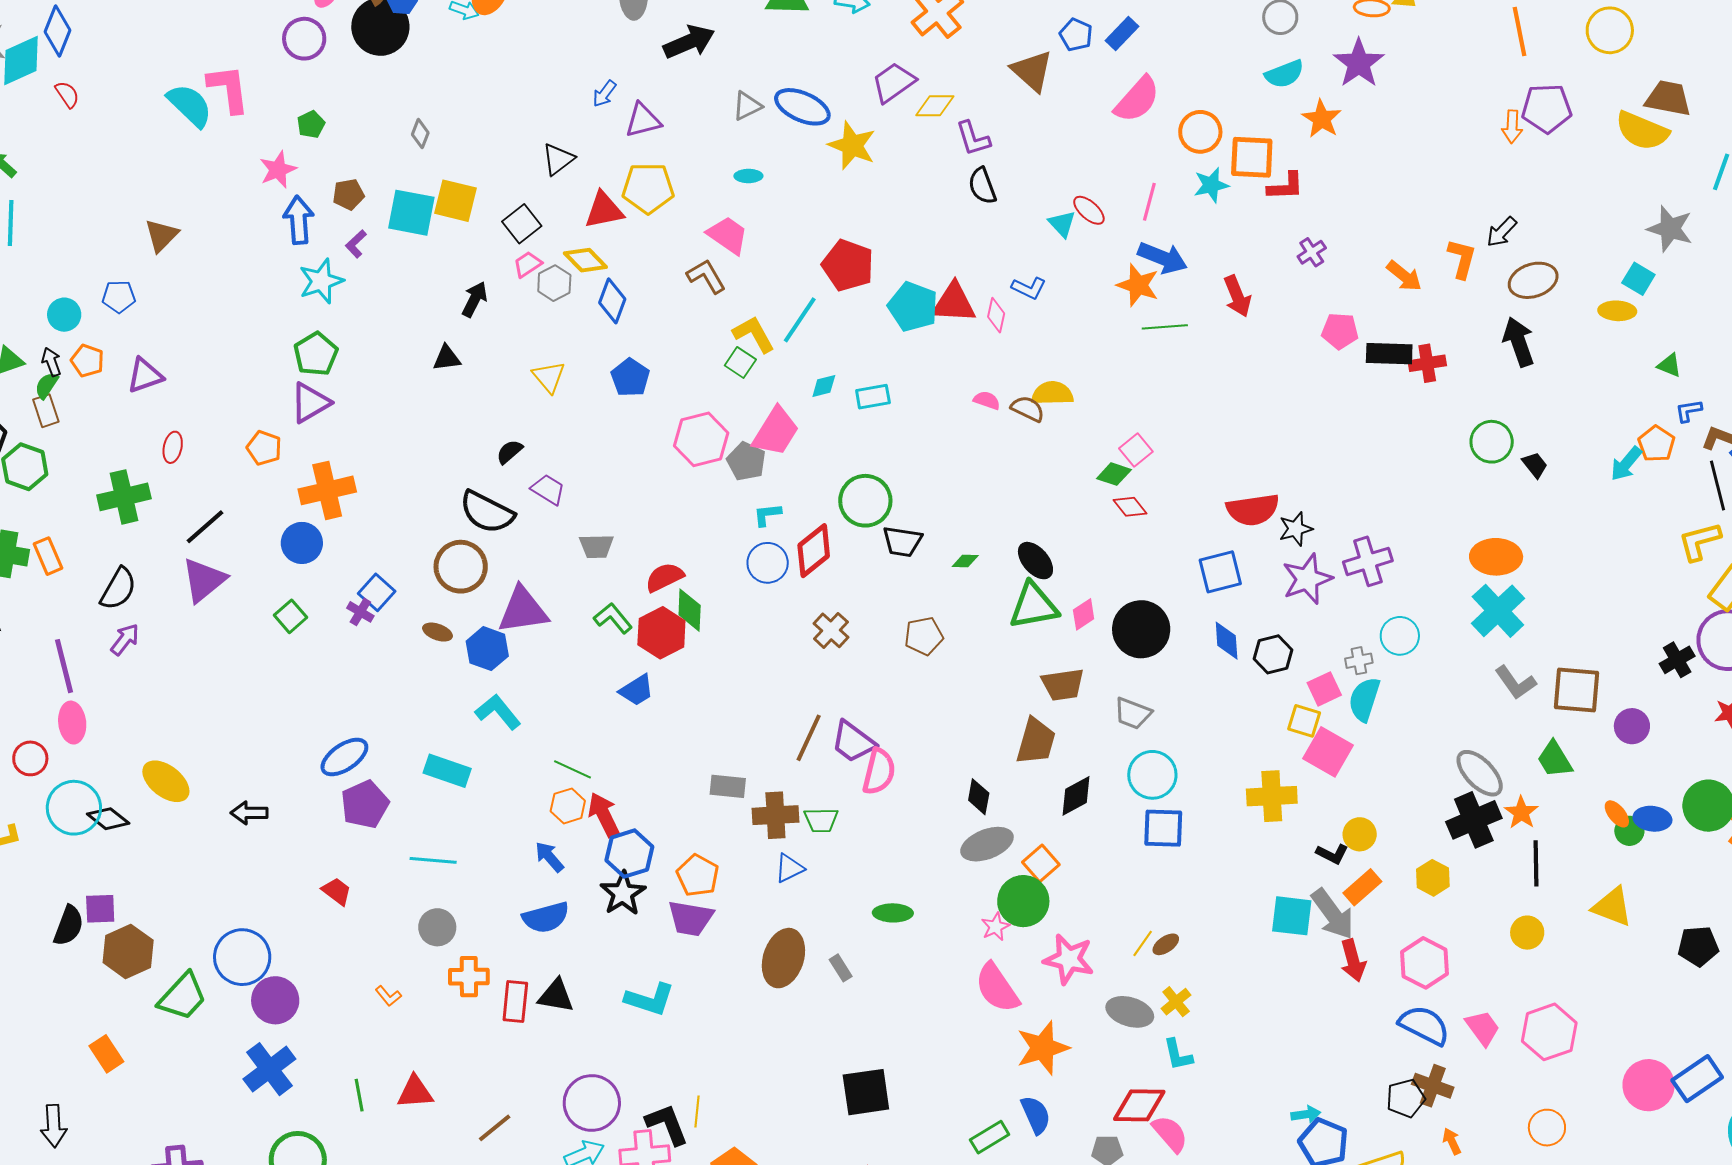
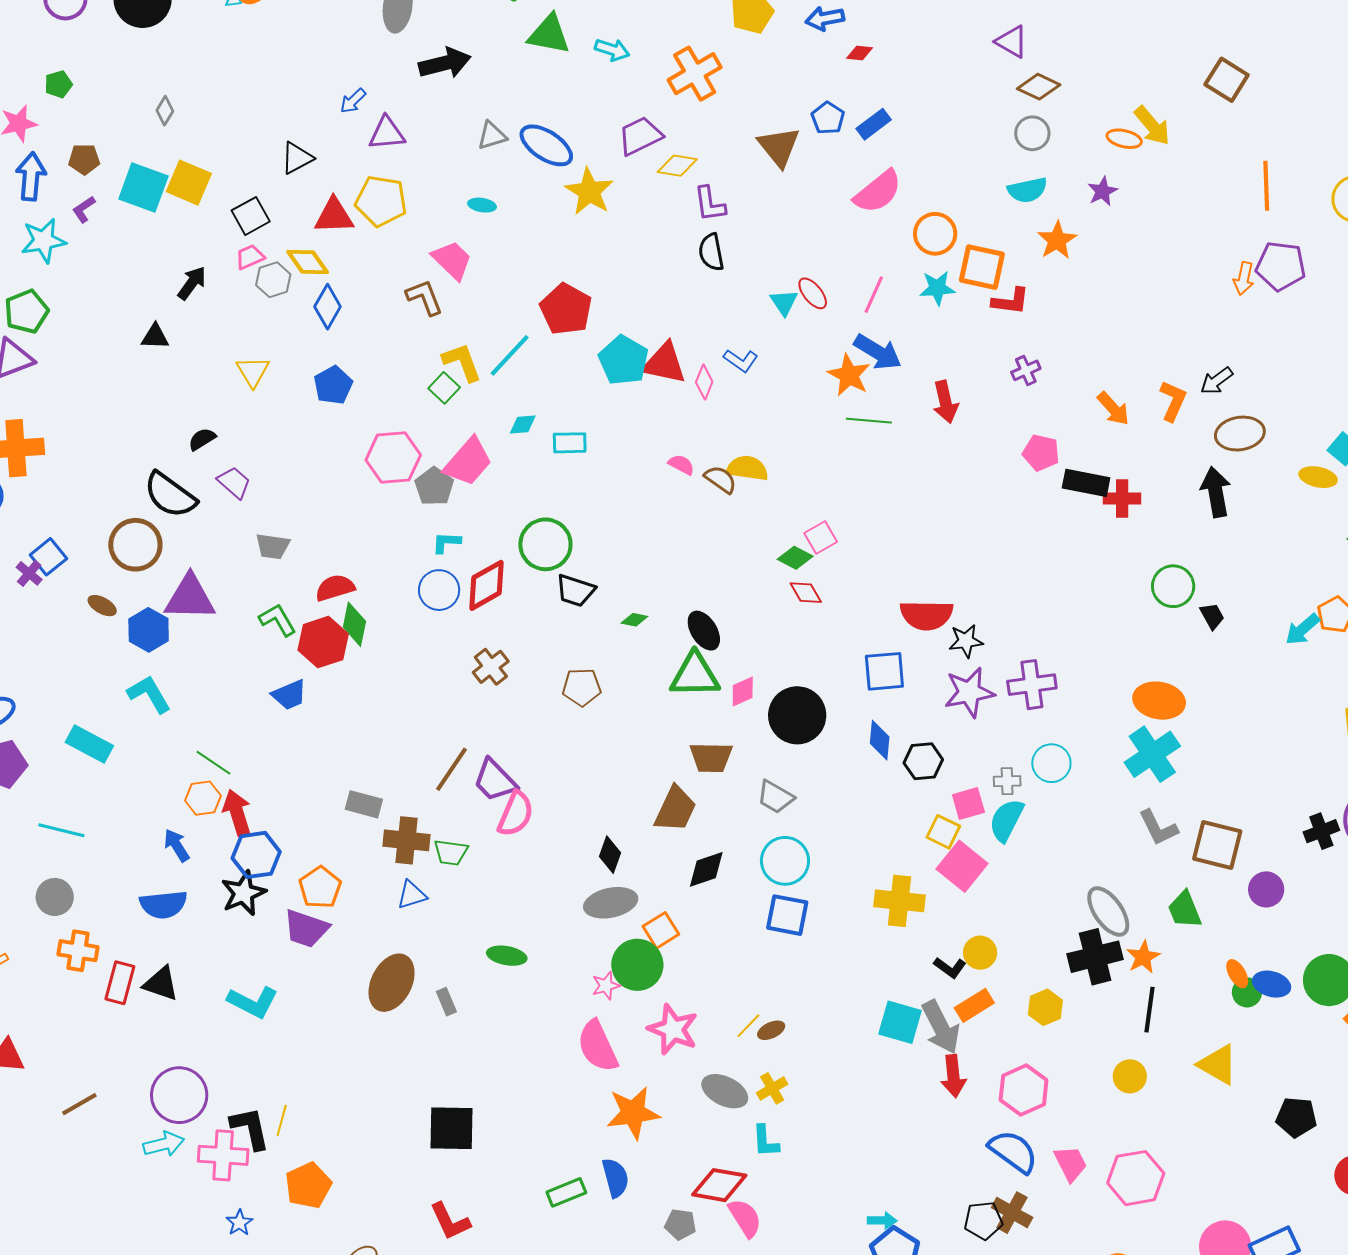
purple star: (1359, 63) -> (1102, 191), size x0.6

